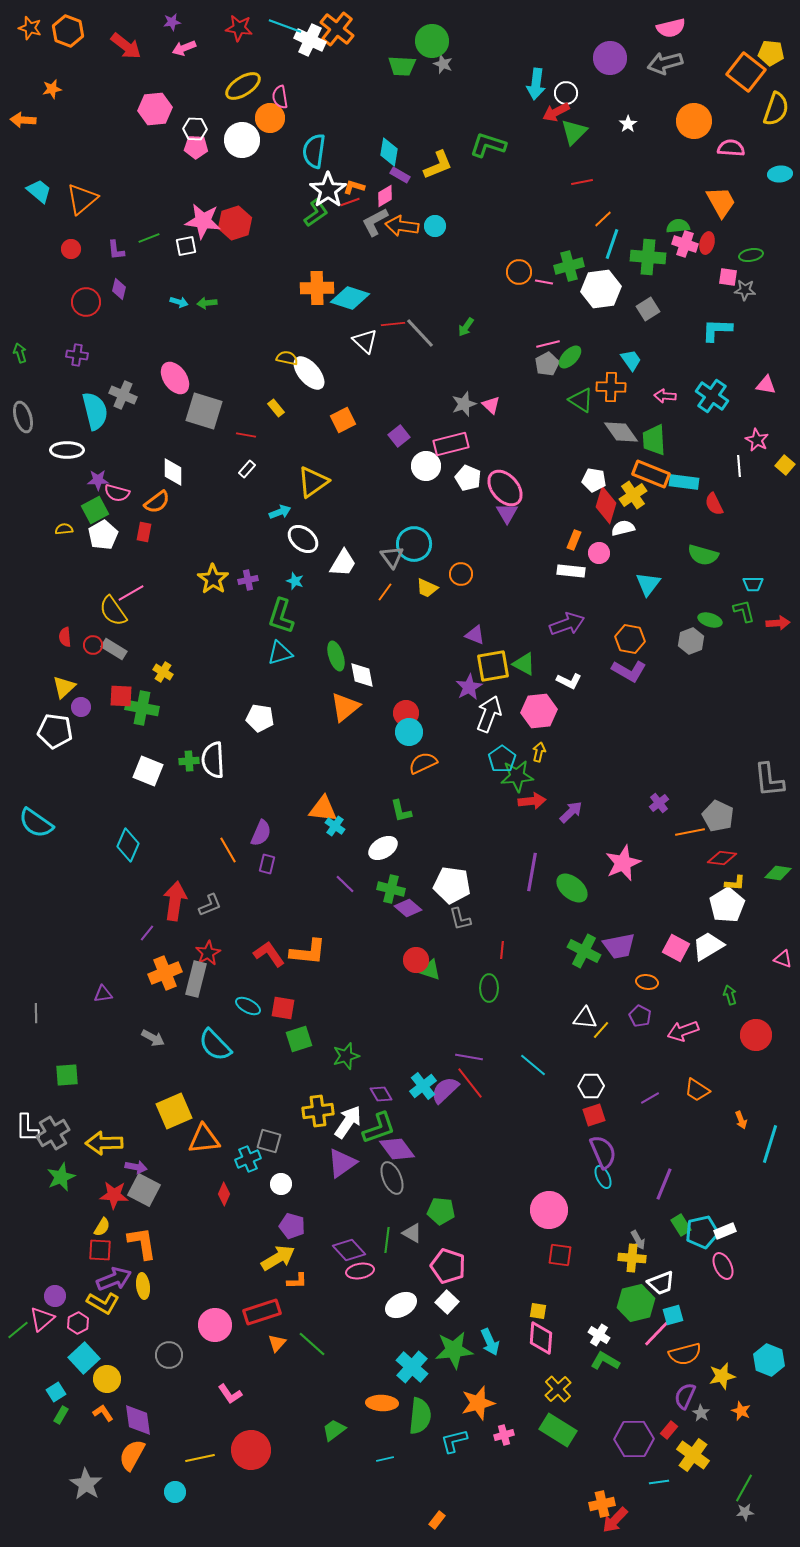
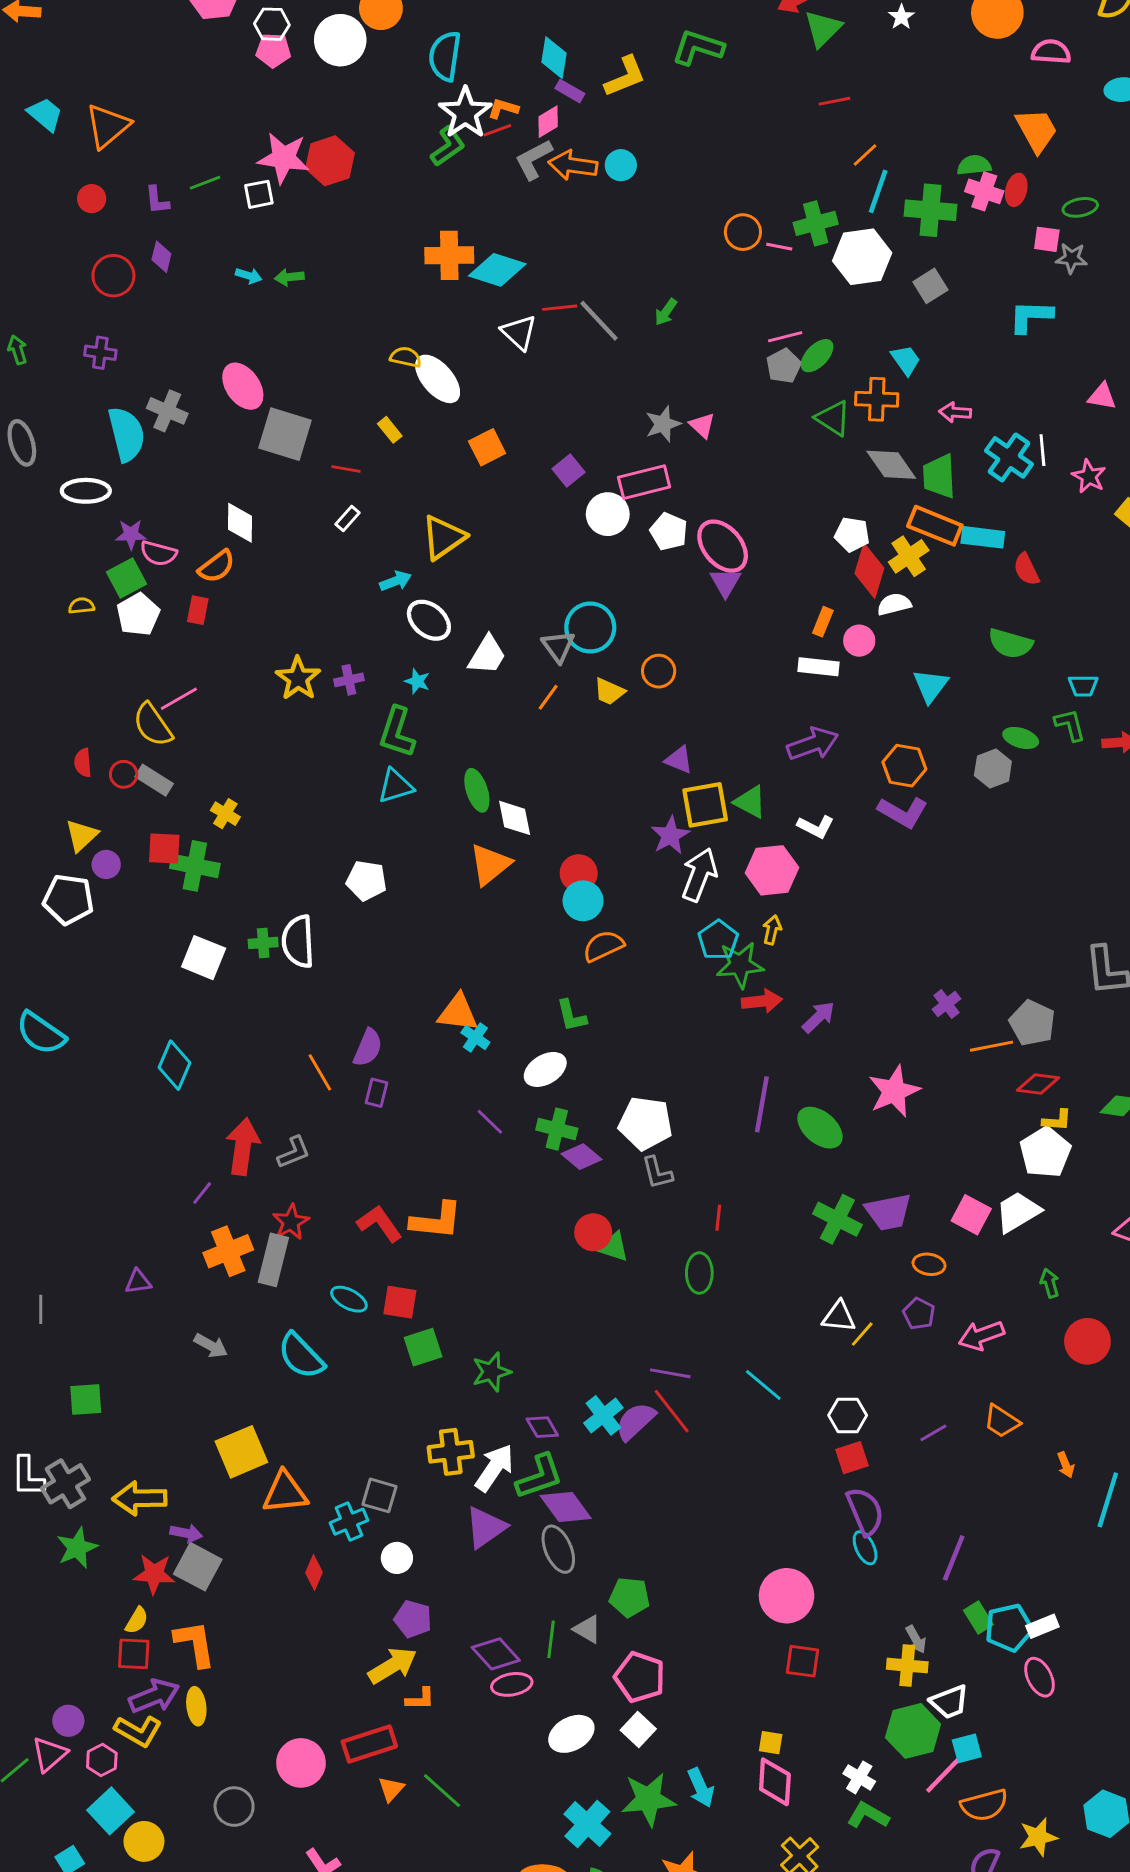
cyan cross: (712, 396) -> (1009, 457), moved
white line: (739, 466) -> (1042, 450), moved

